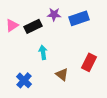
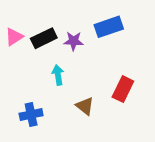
purple star: (54, 14) -> (73, 41), moved
blue cross: (24, 80) -> (31, 115), turned 35

